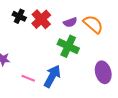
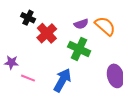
red cross: (41, 19) -> (47, 33), moved
pink line: (28, 78) -> (28, 78), moved

